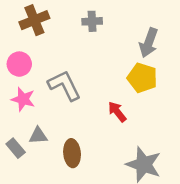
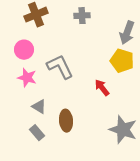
gray triangle: (38, 136) -> (39, 107), turned 35
gray rectangle: (16, 148) -> (37, 133), moved

